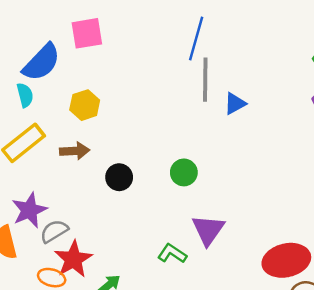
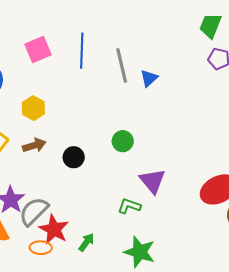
pink square: (87, 33) -> (38, 50), moved
blue line: (196, 39) -> (82, 51), moved
gray semicircle: (54, 231) -> (34, 211), size x1.4

